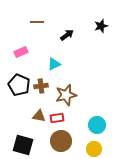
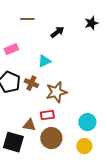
brown cross: (41, 86) -> (31, 83), turned 32
brown triangle: (39, 116) -> (29, 125), moved

